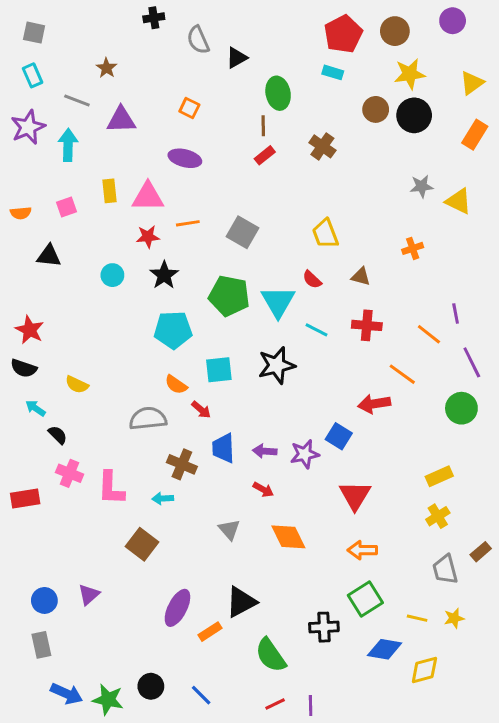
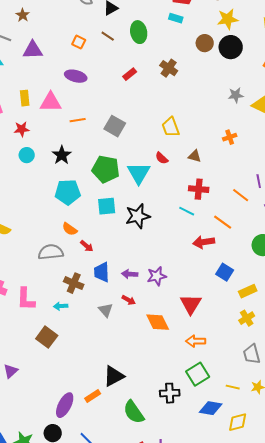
brown line: (263, 126) -> (108, 36), moved, turned -56
red star: (148, 237) -> (22, 129), moved
cyan line: (316, 330) -> (187, 211), moved
cyan square: (219, 370) -> (107, 206), moved
blue square: (339, 436) -> (225, 272), moved
gray triangle: (229, 529) -> (106, 310), moved
orange diamond: (288, 537) -> (158, 322), moved
purple ellipse: (177, 608) -> (65, 405), moved

